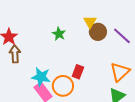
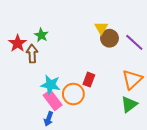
green star: (59, 34) -> (41, 35), moved
brown arrow: (15, 54) -> (32, 54), moved

